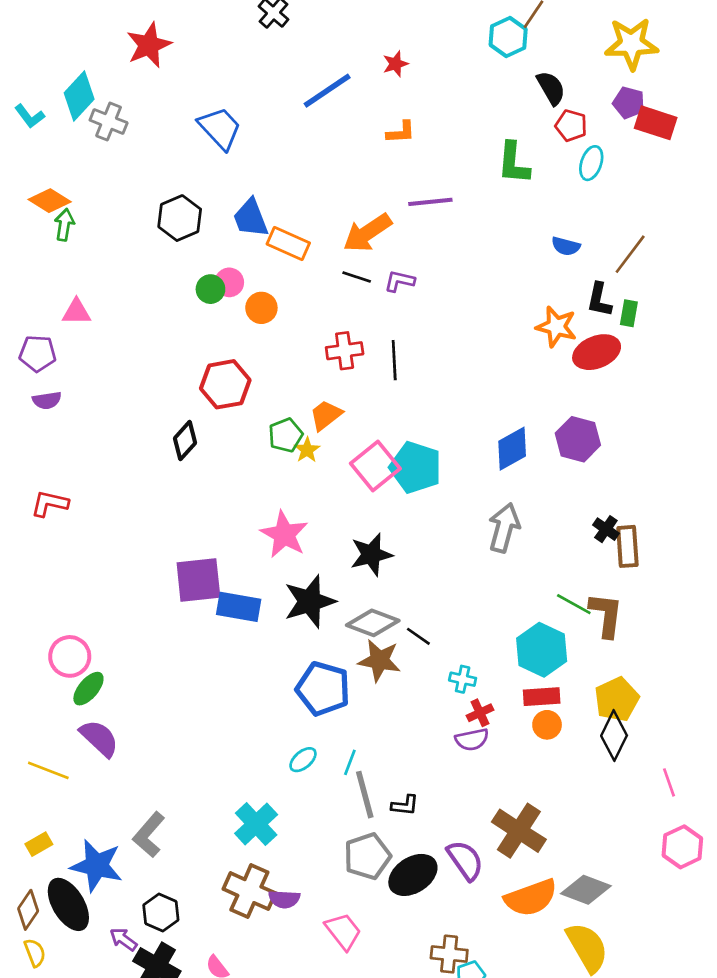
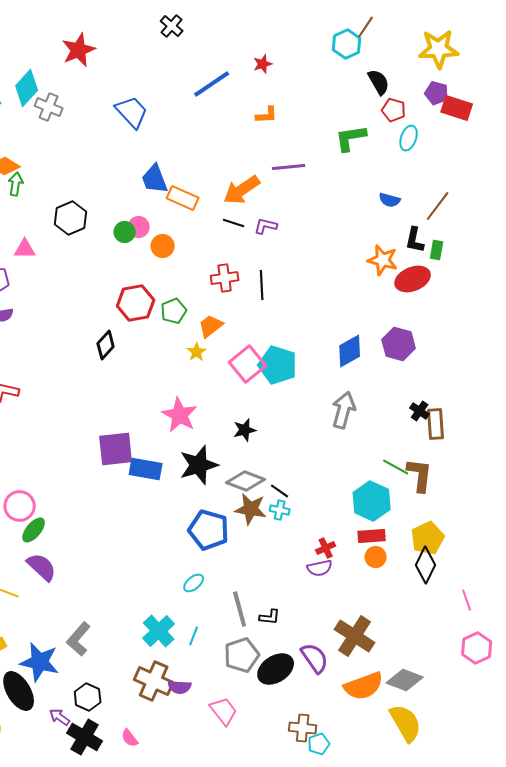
green L-shape: (513, 163) -> (351, 138), turned 76
black hexagon: (180, 218) -> (71, 218), moved
green pentagon: (286, 435) -> (174, 311), moved
black star: (371, 555) -> (245, 430), size x0.7
cyan cross: (463, 679) -> (280, 510), moved
cyan line: (350, 762) -> (194, 636), moved

